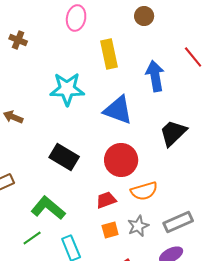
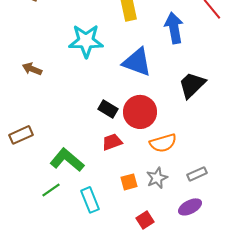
black rectangle: (64, 157) -> (108, 109), moved, size x0.7
red trapezoid: (106, 200) -> (112, 142), moved
gray rectangle: (178, 222) -> (197, 174), size x0.7

